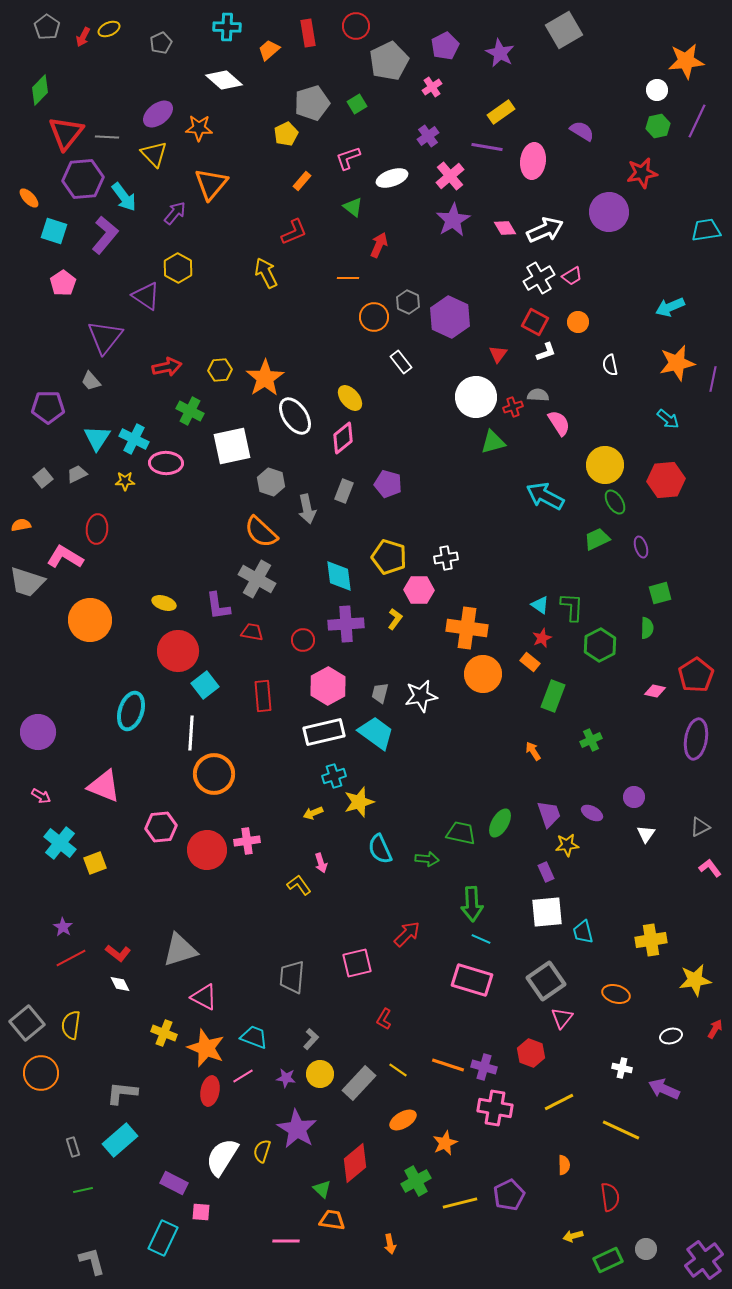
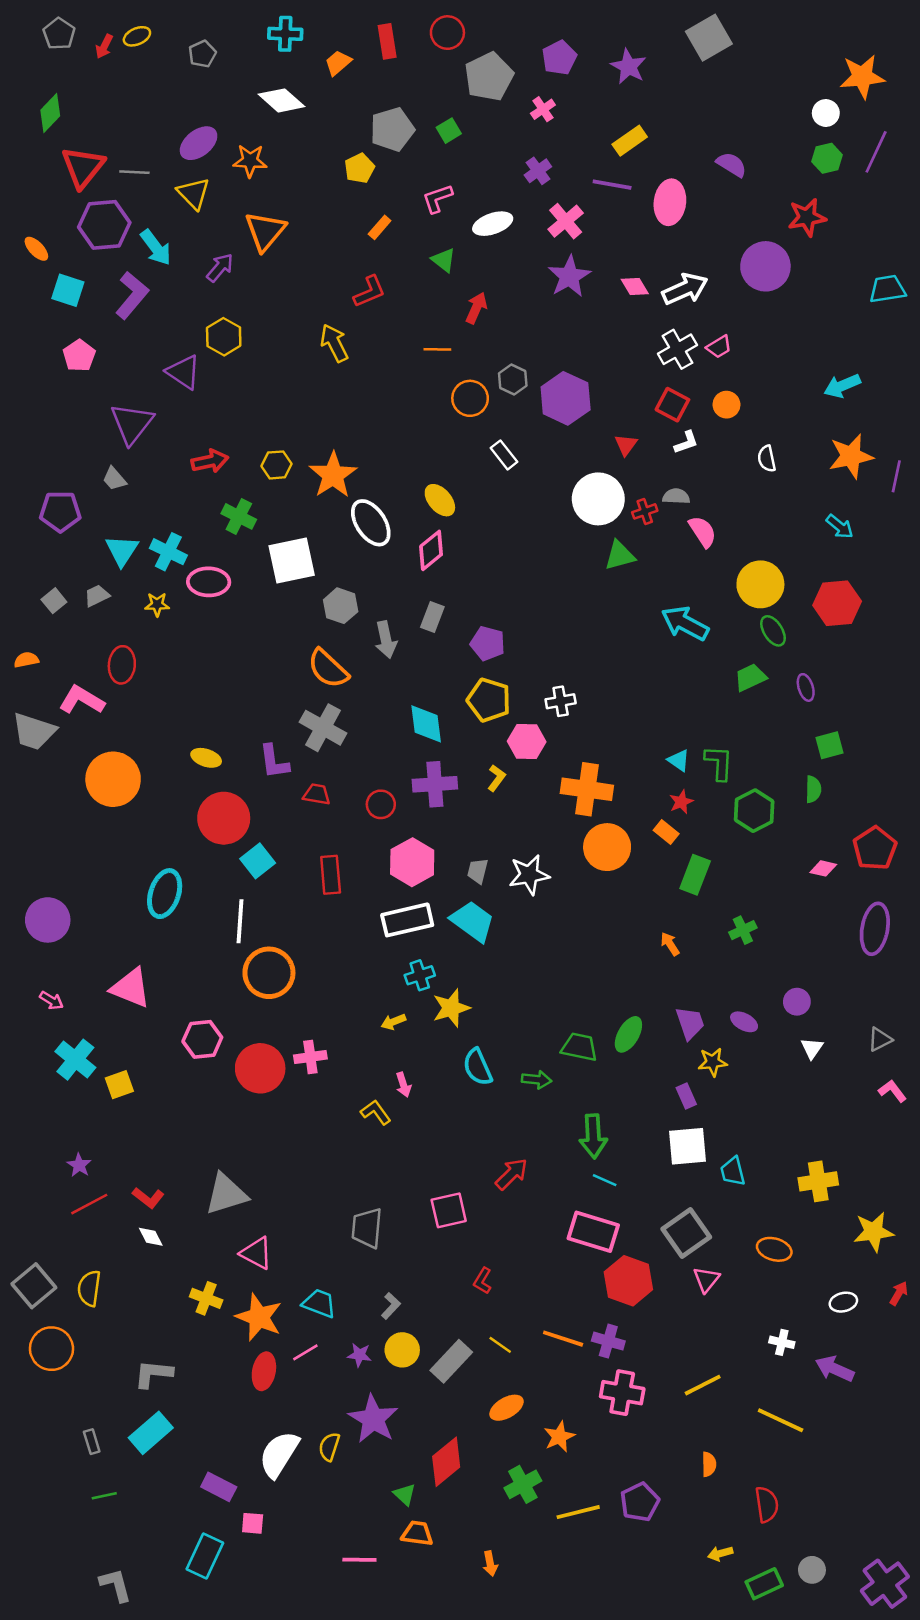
purple pentagon: (388, 484) -> (488, 643), moved
red hexagon: (531, 1053) -> (628, 1281), moved, size x1.4

